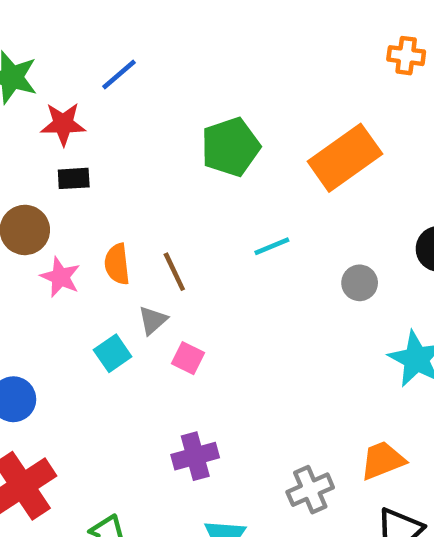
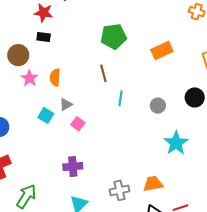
orange rectangle: (345, 158) -> (162, 50), size x0.7
cyan line: (272, 246) -> (121, 98), moved, turned -70
brown line: (174, 272) -> (103, 73), moved
cyan square: (113, 353) -> (46, 115), turned -35

